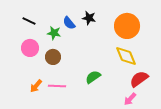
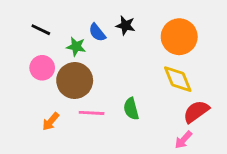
brown circle: (53, 57) -> (75, 81), size x1.6
green semicircle: (93, 77) -> (131, 109), turned -70
pink line: (57, 86) -> (92, 113), moved

